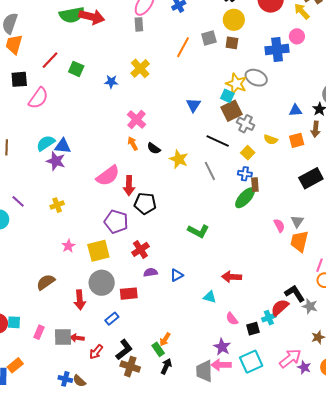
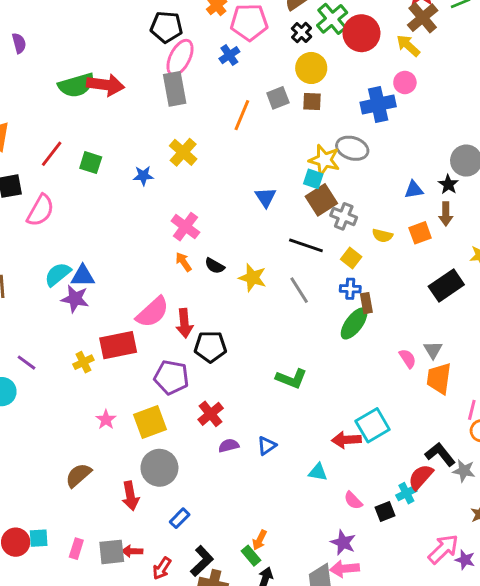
gray rectangle: (139, 24) -> (175, 89), size x1.6
red rectangle: (129, 294) -> (118, 345), moved, size x1.4
cyan square: (251, 362) -> (373, 425), moved

